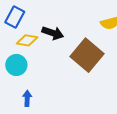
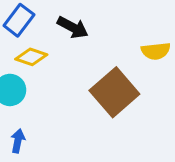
black arrow: (53, 33) -> (73, 27), moved

